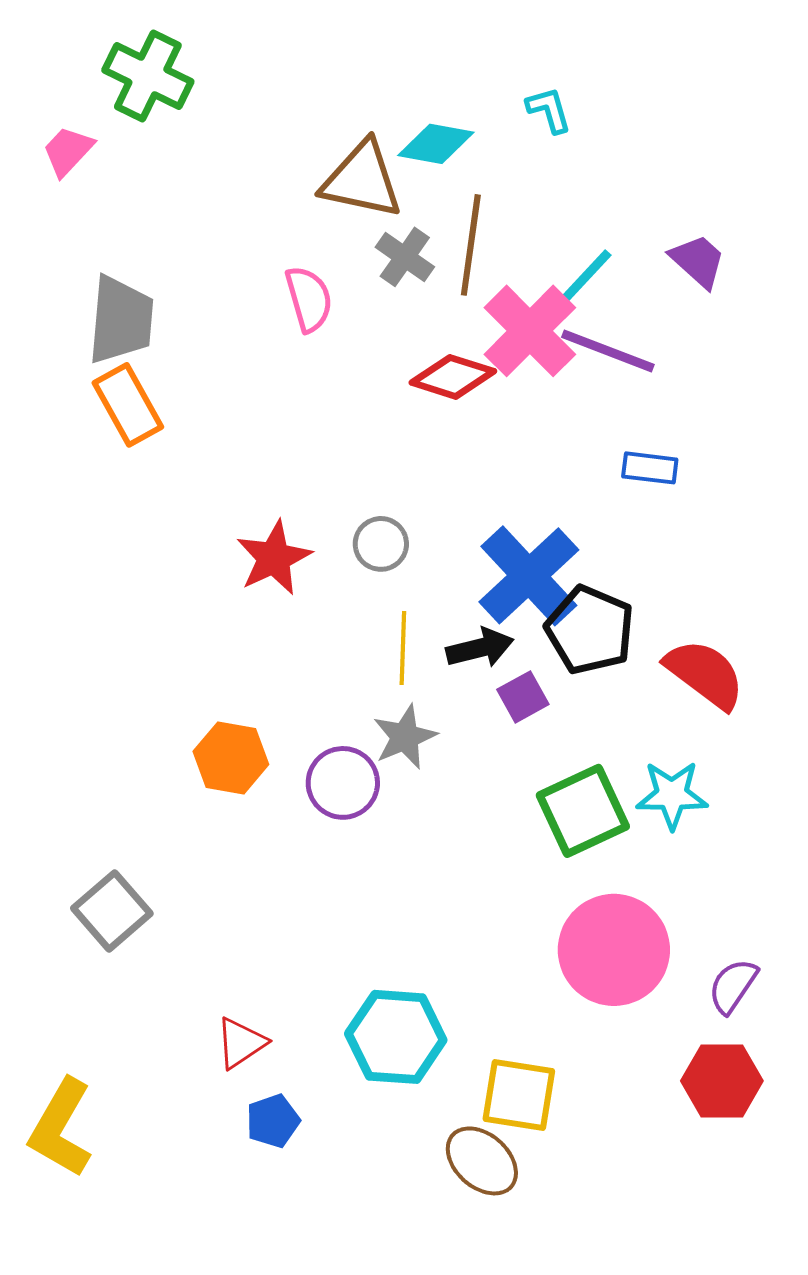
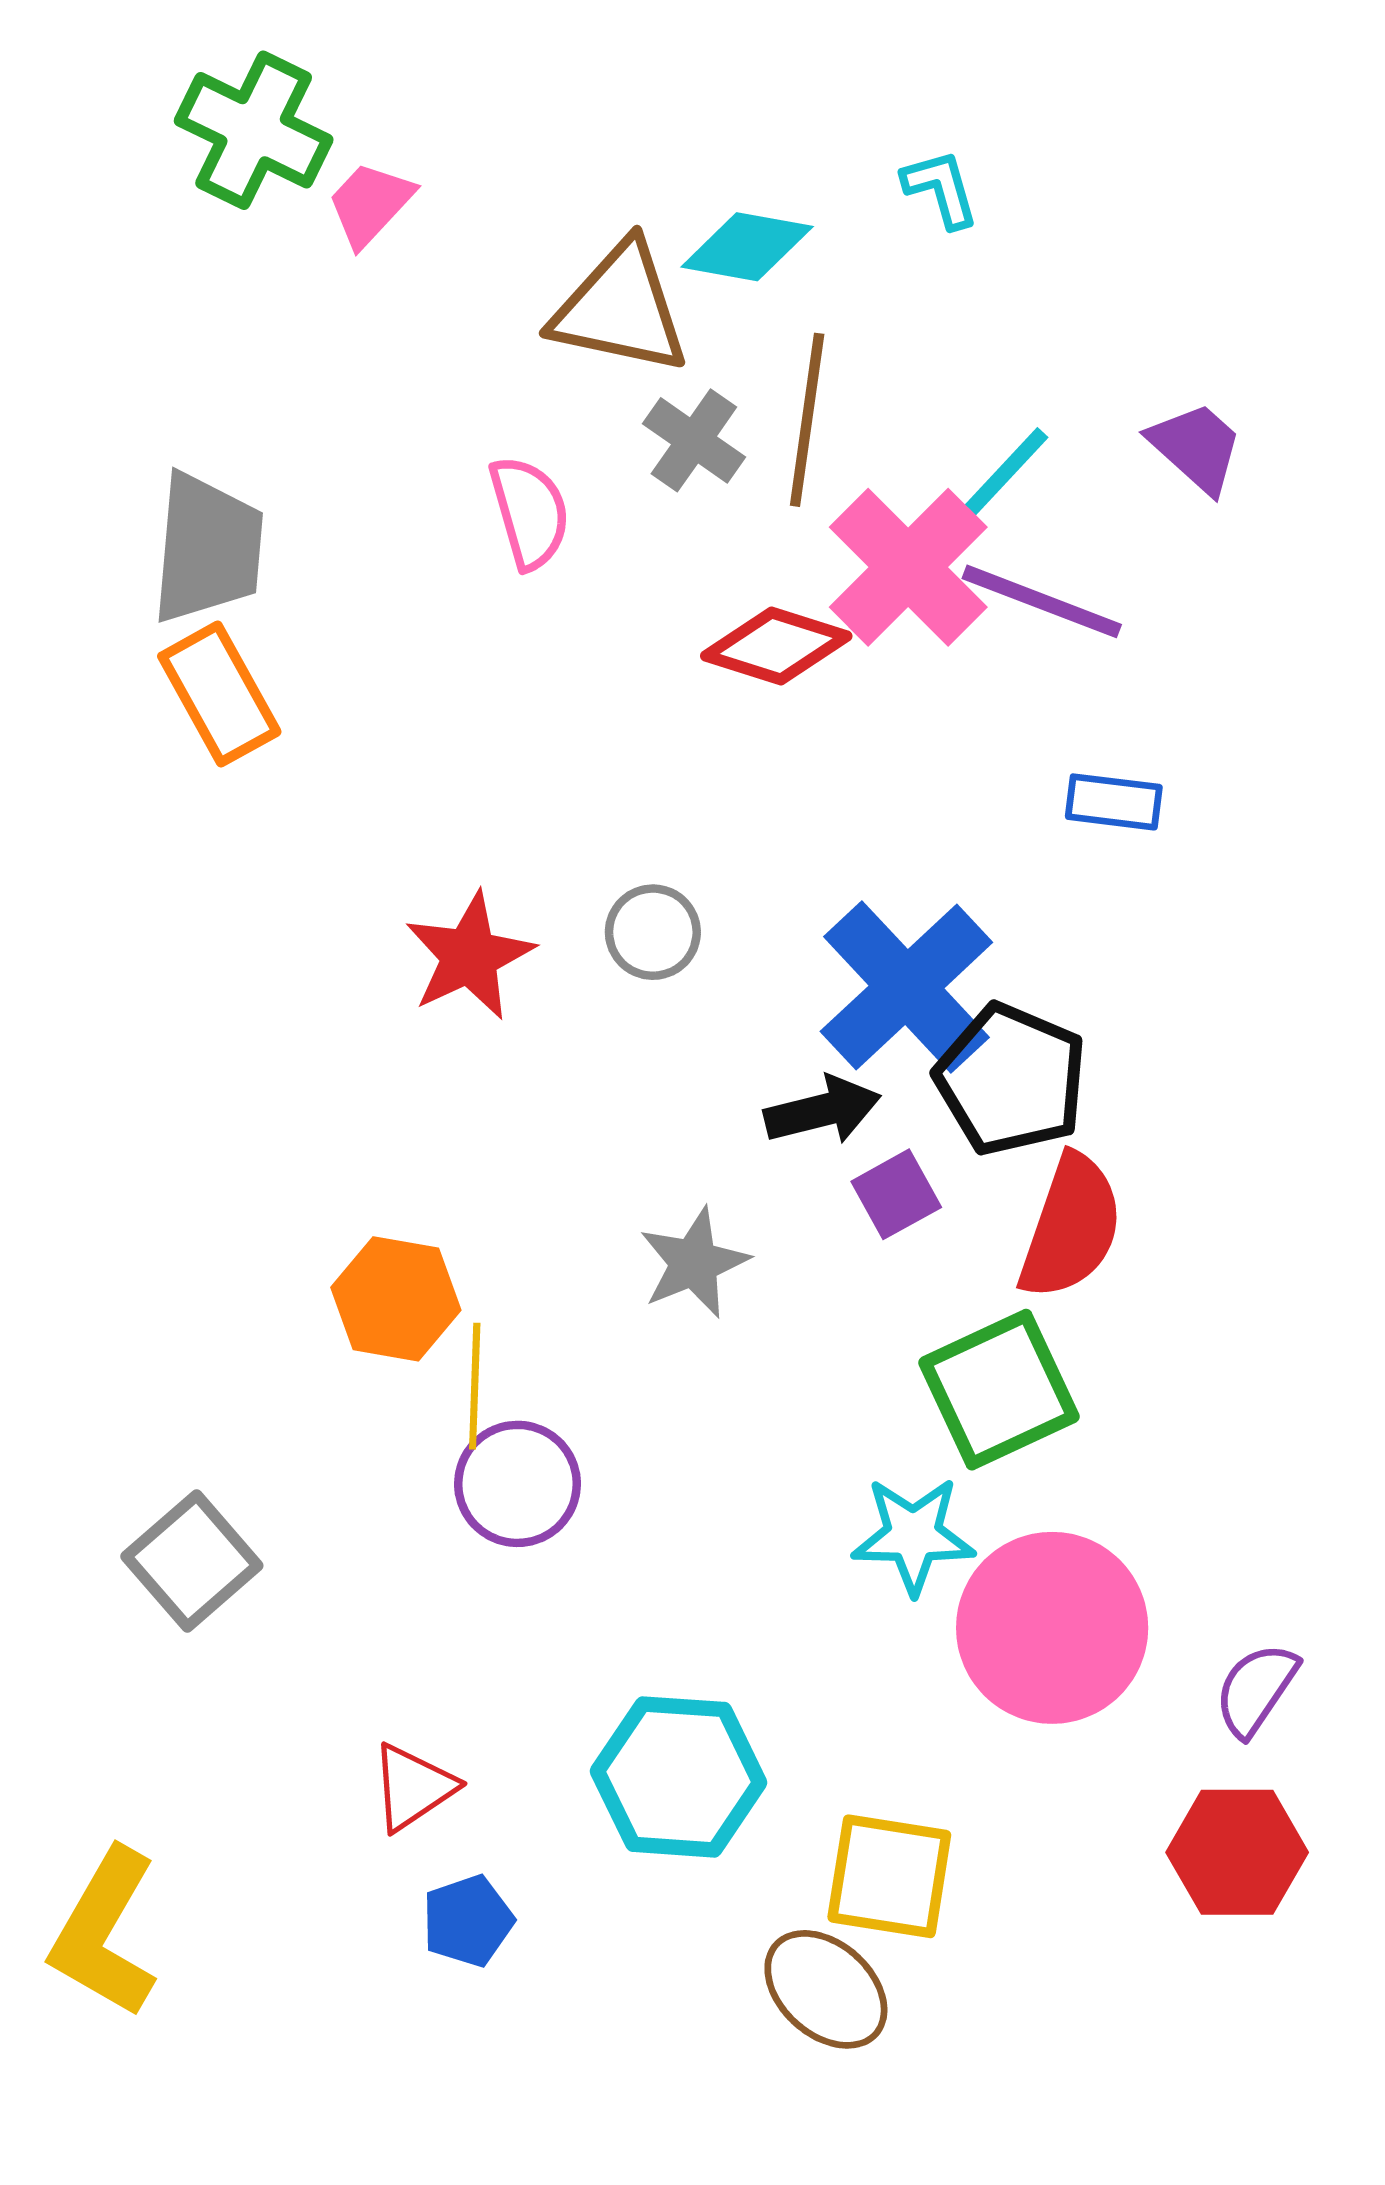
pink trapezoid: (68, 151) -> (370, 204), moved
yellow line: (403, 648) -> (475, 1386), moved
red semicircle: (705, 674) -> (1071, 1227), moved, turned 72
purple circle: (343, 783) -> (517, 1484), moved
cyan star: (672, 795) -> (913, 1535), moved

